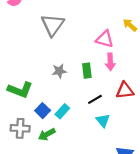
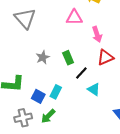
pink arrow: (110, 62) -> (97, 34), moved
green rectangle: (87, 71) -> (68, 58), moved

